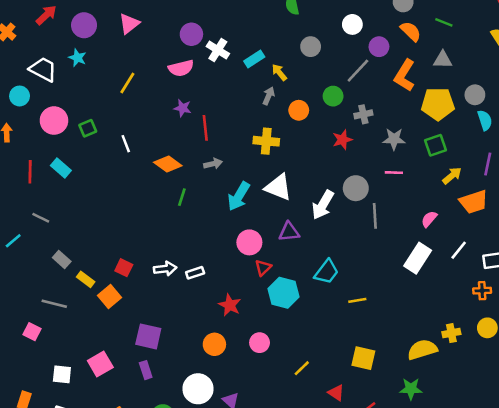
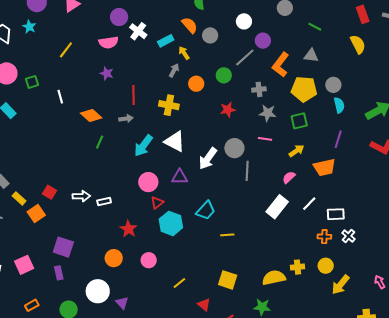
orange semicircle: (411, 31) -> (190, 25), moved
gray cross: (363, 114) -> (259, 89), moved
red line: (205, 128) -> (133, 95), moved
yellow arrow: (452, 176) -> (296, 151), moved

